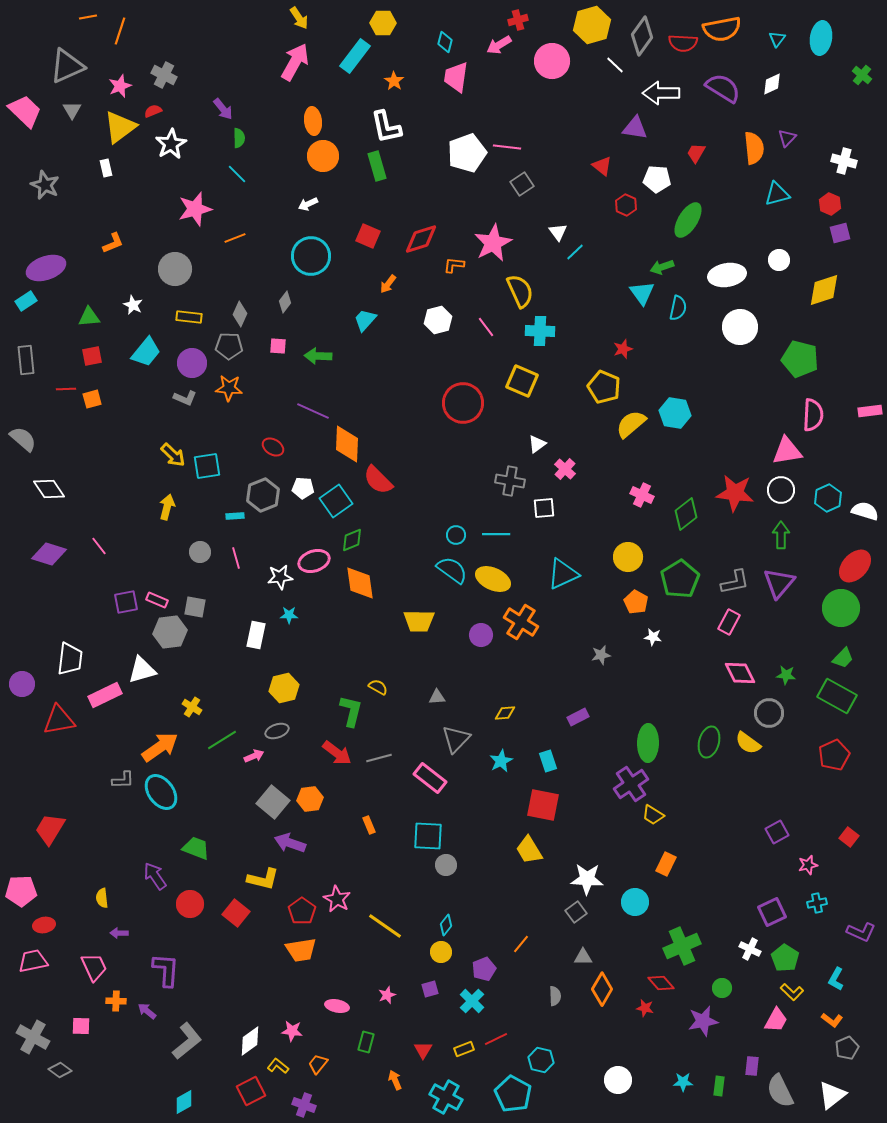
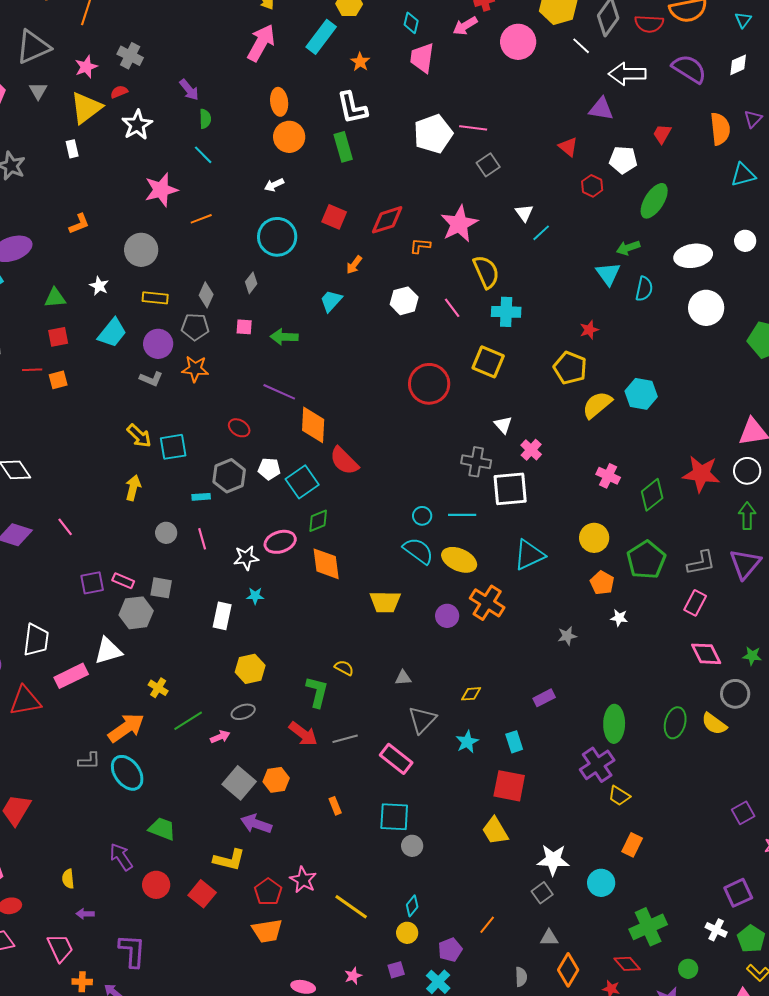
white triangle: (537, 444) -> (503, 425), turned -36
white square: (544, 508) -> (510, 489), size x1.6

